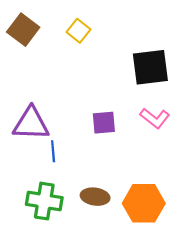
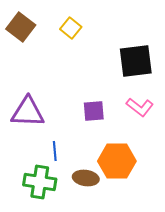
blue line: (53, 151) -> (55, 151), moved
orange hexagon: (144, 203) -> (117, 161), moved

